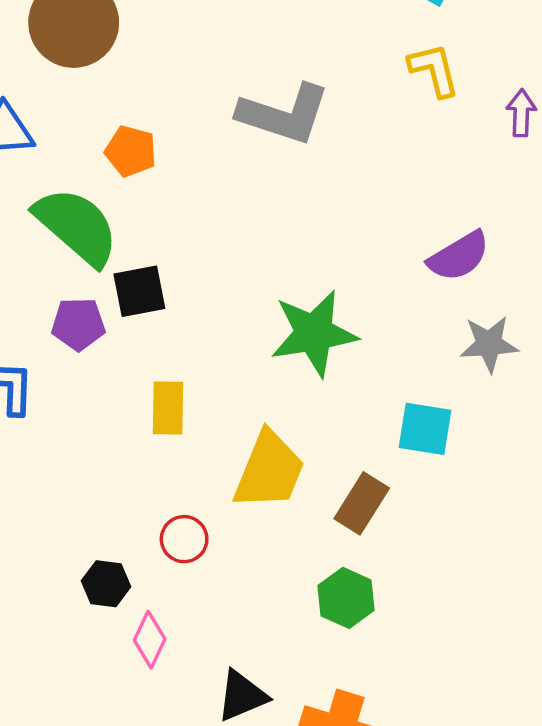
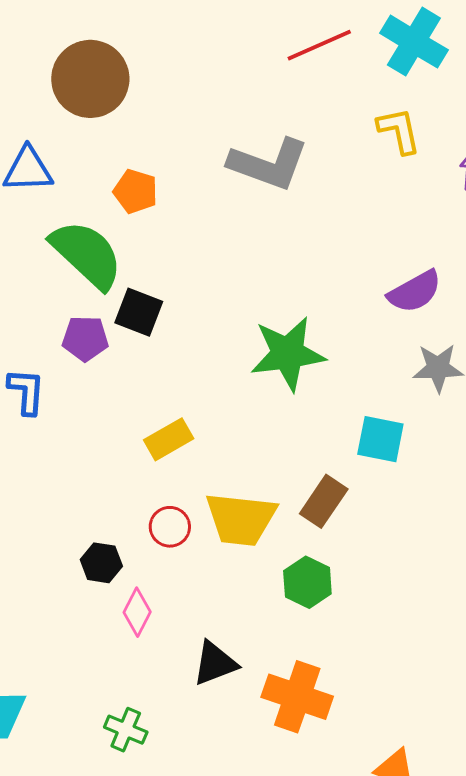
black square: (139, 291) -> (139, 312), turned 30
yellow rectangle: (168, 408) -> (169, 439), moved, turned 57
yellow trapezoid: (269, 470) -> (241, 519), moved, turned 72

